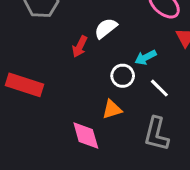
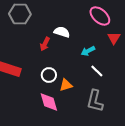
white semicircle: (106, 28) -> (62, 32), turned 56
white circle: (123, 76) -> (49, 75), moved

